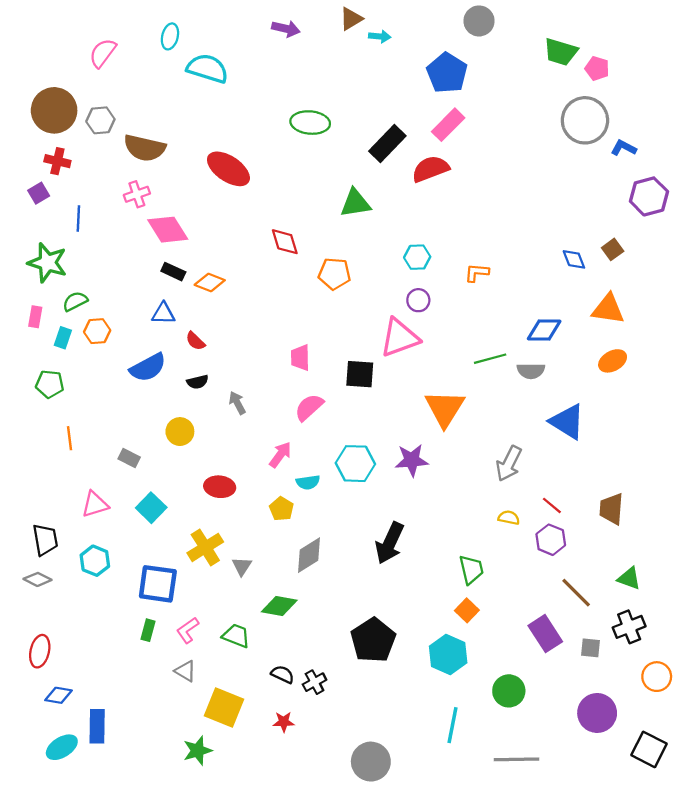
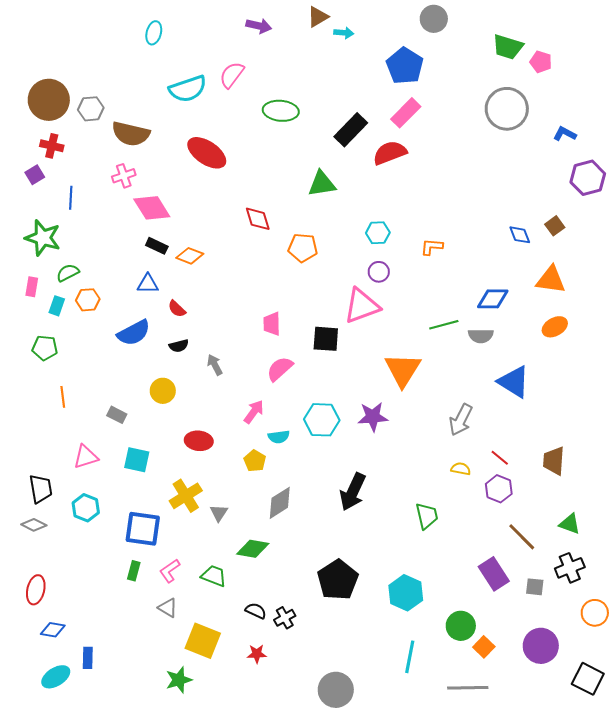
pink semicircle: (103, 53) -> (232, 75), moved
cyan semicircle: (207, 68) -> (188, 89), moved, turned 144
gray circle: (585, 120) -> (507, 109), moved
cyan square: (151, 508) -> (137, 460), turned -32
orange square: (467, 610) -> (484, 647), moved
blue rectangle: (97, 726) -> (88, 658), size x0.7

